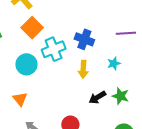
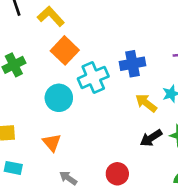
blue cross: (84, 39) -> (132, 64), turned -30
yellow arrow: (83, 69) -> (146, 103), moved, turned 126

